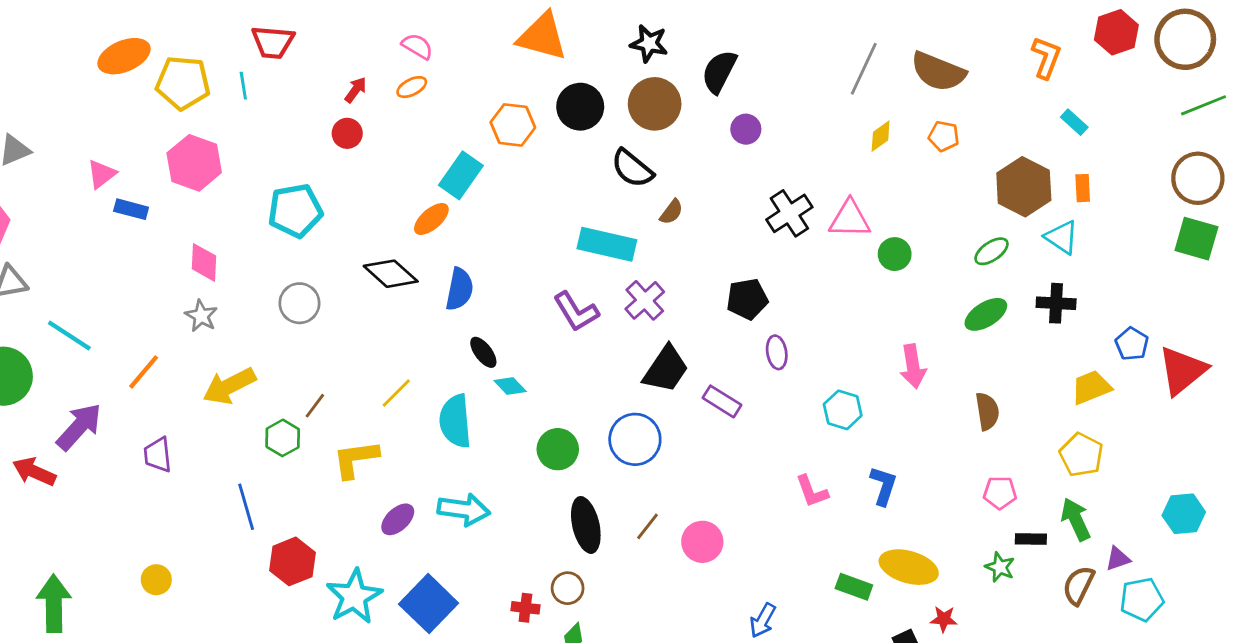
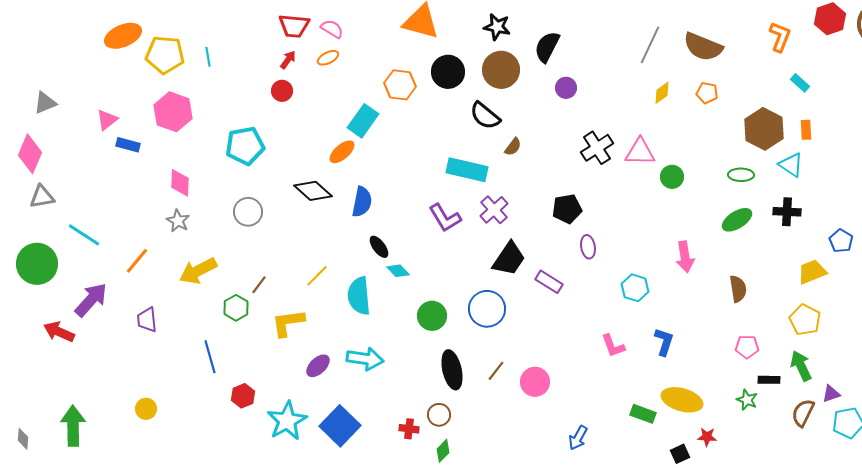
red trapezoid: (273, 42) -> (294, 26), moved
green ellipse: (991, 251) -> (741, 175), turned 35
red hexagon: (292, 561) -> (243, 396), size x0.7

